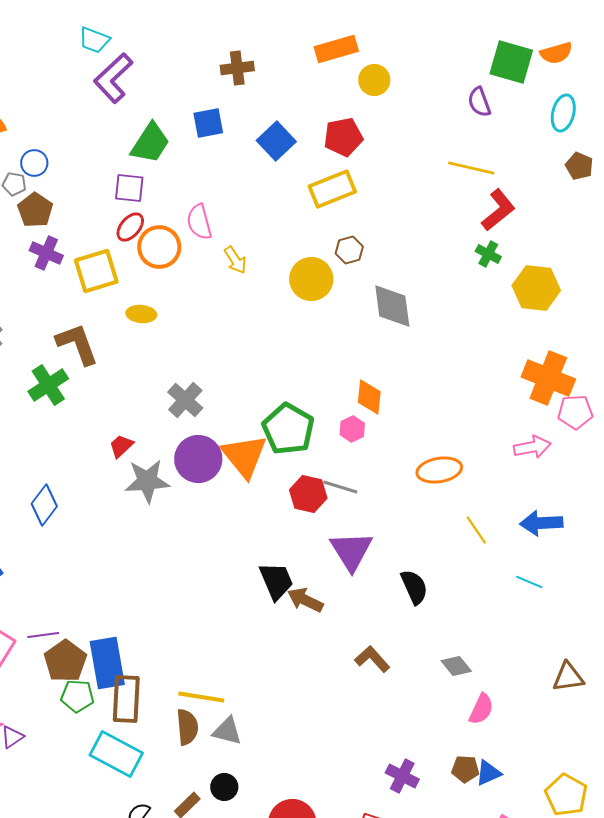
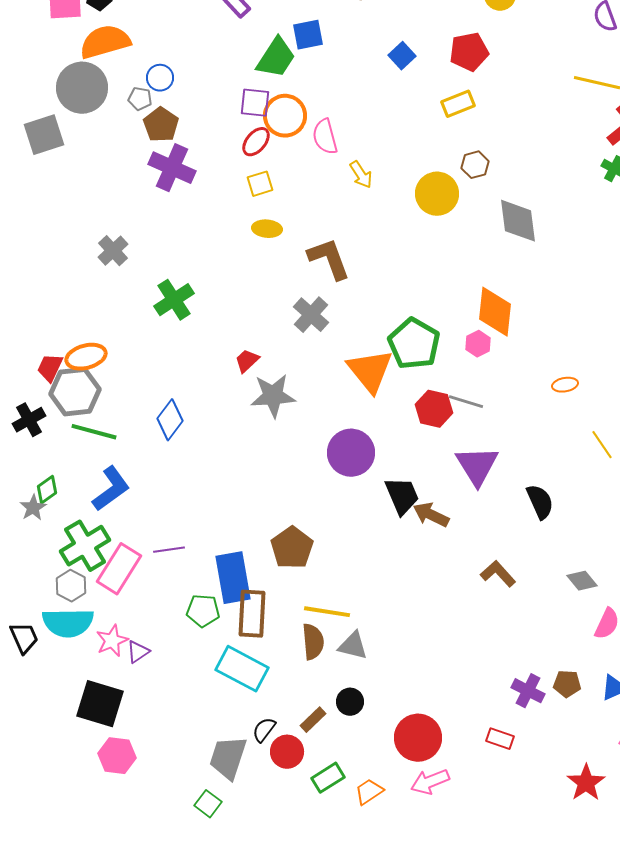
blue square: (208, 123) -> (308, 35), moved
blue square: (276, 141) -> (402, 56), size x0.7
yellow rectangle: (332, 189) -> (458, 104), size x0.7
orange circle: (159, 247) -> (285, 116), moved
purple cross: (46, 253) -> (172, 168), size x1.4
yellow square: (96, 271) -> (260, 184), moved, size x0.6
brown L-shape: (77, 344) -> (329, 259), moved
orange diamond: (369, 397) -> (495, 312), size x1.4
purple circle: (198, 459) -> (351, 453), moved
orange ellipse: (439, 470) -> (565, 385), size x0.6
brown pentagon: (65, 661) -> (292, 548), moved
brown pentagon: (465, 769) -> (567, 684), moved

